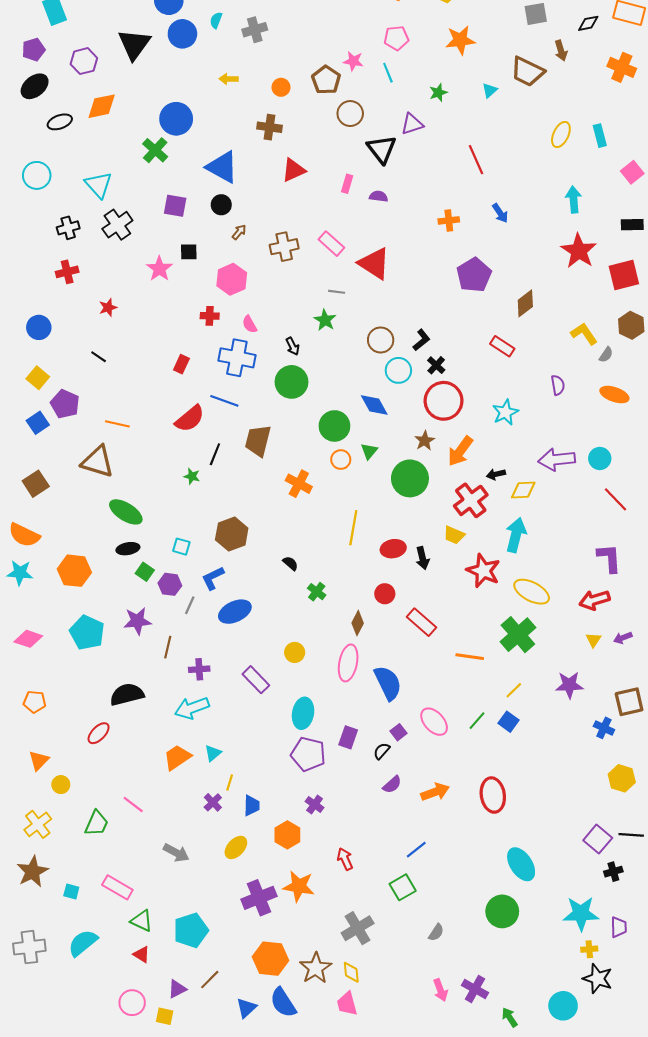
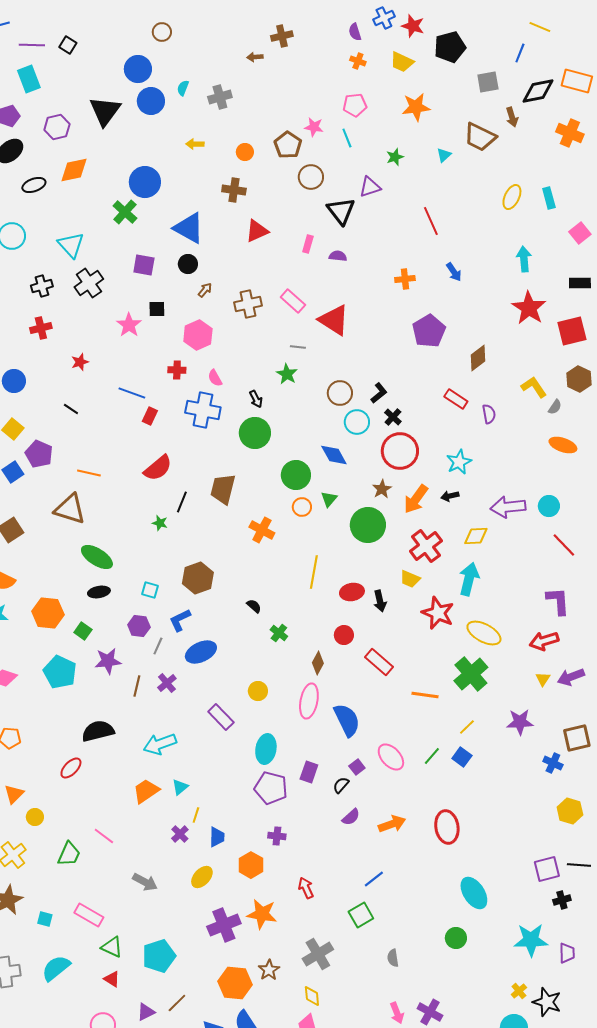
black diamond: (588, 23) -> (538, 91), size x1.6
purple semicircle: (558, 385) -> (489, 414), moved
blue line: (224, 401) -> (132, 393), moved
black arrow: (496, 474) -> (450, 496), moved
green square: (145, 572) -> (83, 631), moved
purple arrow: (623, 638) -> (571, 677), size x1.5
purple cross: (199, 669) -> (167, 683), moved, turned -36
purple cross: (315, 804) -> (277, 836), turned -30
purple square: (598, 839) -> (547, 869), turned 36
green circle: (502, 911) -> (456, 938), size x0.7
gray semicircle: (436, 932) -> (393, 958), turned 138
yellow cross: (589, 949) -> (519, 991), moved, turned -35
brown star: (316, 968) -> (269, 970), moved, size x0.7

